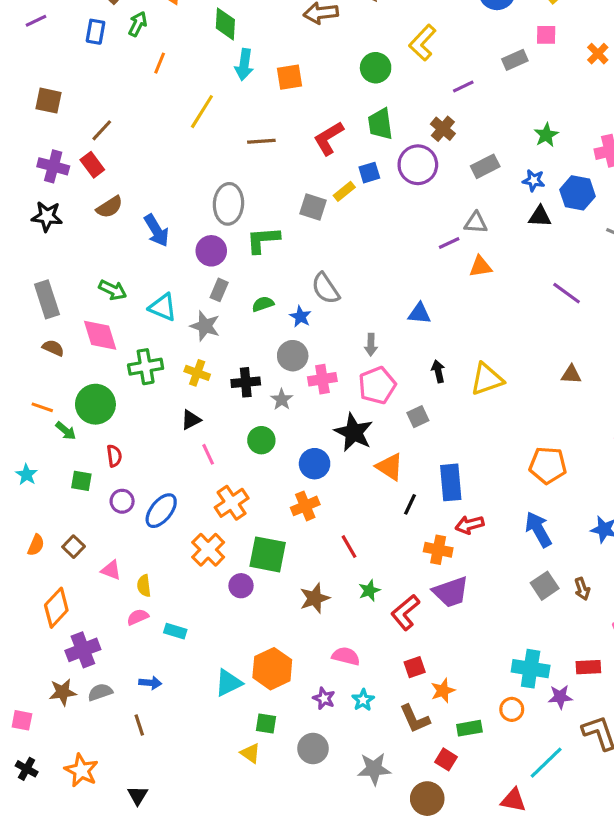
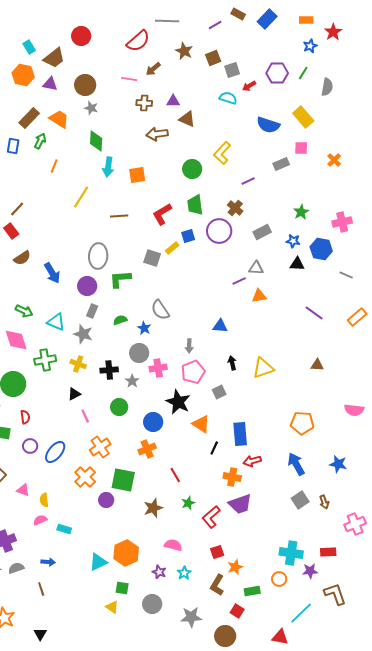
brown L-shape: (415, 719) -> (217, 585), turned 55

